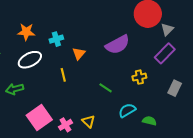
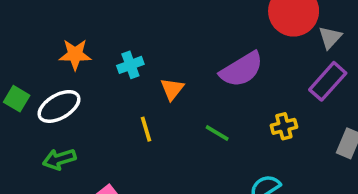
white ellipse: (30, 60) -> (59, 106), moved
green line: (106, 88) -> (217, 133), moved

